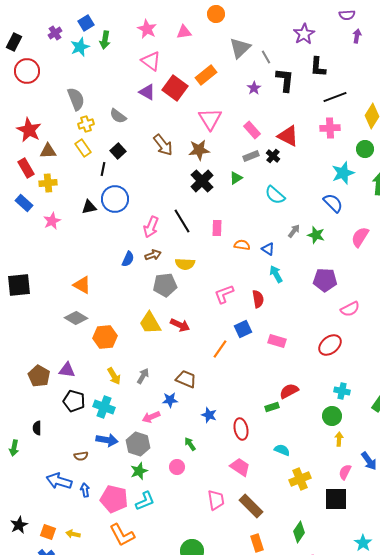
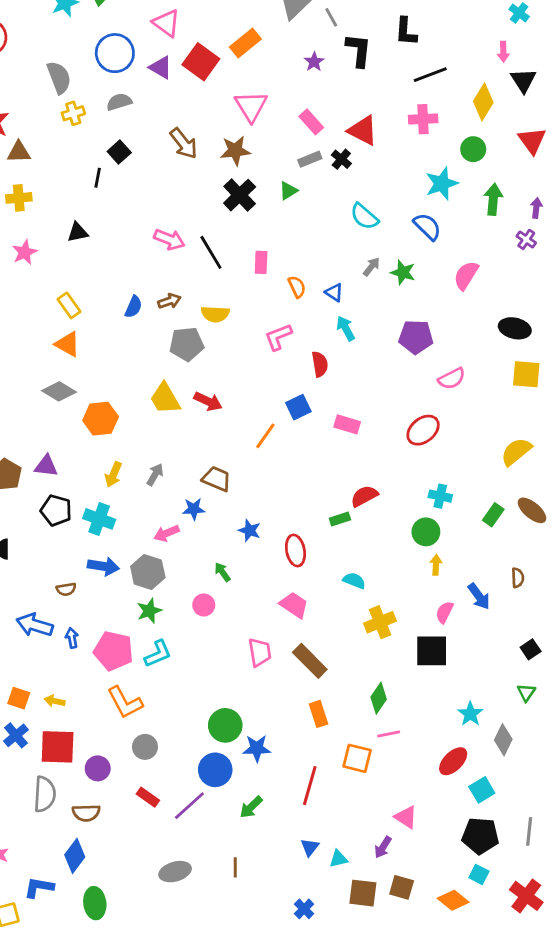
gray semicircle: (118, 116) -> (119, 102), turned 126
yellow rectangle: (83, 148) -> (69, 305), moved
cyan semicircle: (275, 195) -> (364, 217), moved
blue circle: (115, 199) -> (115, 53), moved
pink arrow: (151, 227) -> (169, 239), moved, turned -90
orange semicircle: (242, 245) -> (297, 287), turned 56
pink L-shape: (224, 294) -> (278, 337), moved
yellow arrow: (114, 376) -> (113, 475), turned 54

